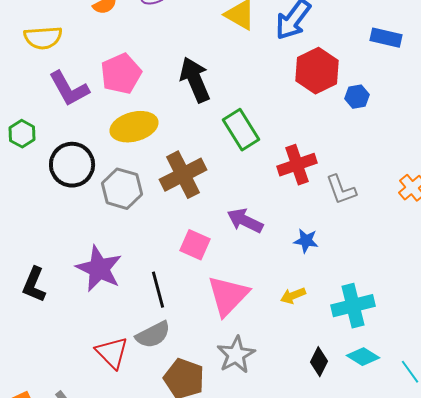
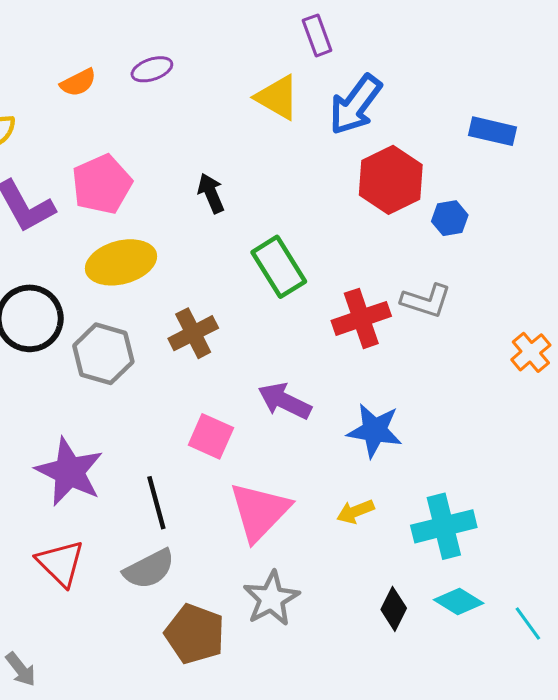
black arrow: (195, 80) -> (211, 193), size x0.6
brown cross: (183, 175) -> (193, 333), size x0.7
gray L-shape: (341, 190) -> (426, 301), moved, turned -52
blue star: (306, 241) -> (375, 430), size x1.5
red triangle: (112, 353) -> (61, 563), moved

